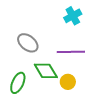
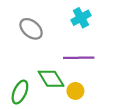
gray ellipse: (28, 43) -> (31, 29), moved

